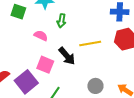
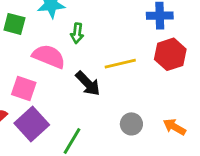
pink semicircle: (41, 36) -> (49, 56), size x1.6
pink square: (45, 65) -> (24, 88), moved

